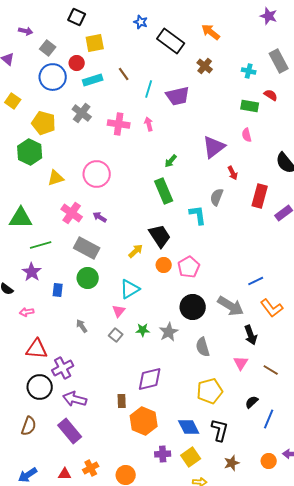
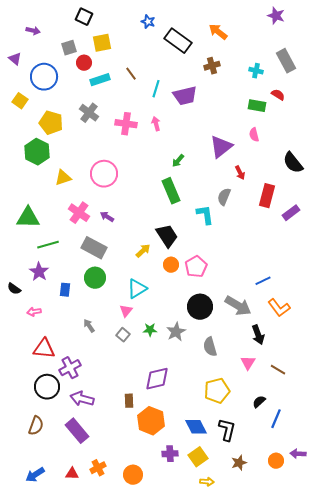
gray square: (48, 48) -> (69, 48), moved, turned 35
brown cross: (205, 66) -> (212, 66), turned 35
blue circle: (53, 77) -> (44, 77), moved

